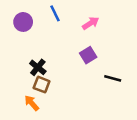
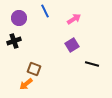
black cross: (38, 67) -> (14, 41), moved, turned 32
orange arrow: (32, 103) -> (26, 84), turned -88

